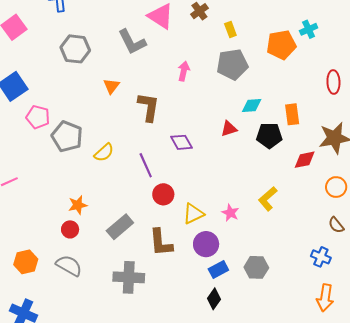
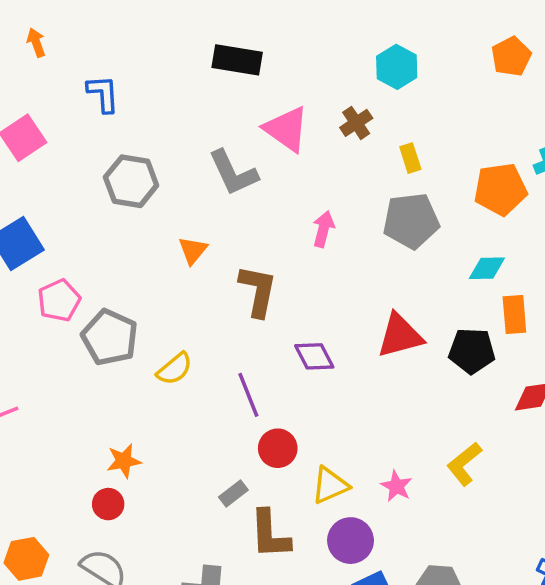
cyan diamond: (252, 105) -> (487, 268), moved
pink pentagon: (38, 117) -> (59, 300), turned 30
red triangle: (229, 129) -> (400, 336), size x1.6
gray rectangle: (120, 227) -> (233, 494), moved, size x0.6

